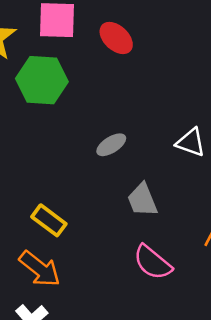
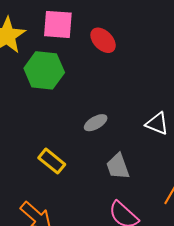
yellow rectangle: (49, 220) -> (52, 161), moved

